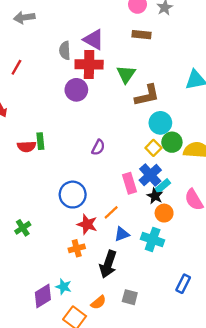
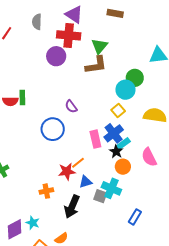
gray semicircle: (65, 51) -> (37, 22), moved
brown L-shape: (147, 95) -> (96, 65), moved
green circle: (172, 142) -> (135, 78), moved
purple semicircle: (98, 147) -> (71, 107), turned 112
blue circle: (73, 195) -> (53, 129), moved
red star: (87, 224) -> (67, 171), moved, turned -30
blue rectangle: (183, 284) -> (135, 217), moved
gray square: (130, 297) -> (100, 196), moved

